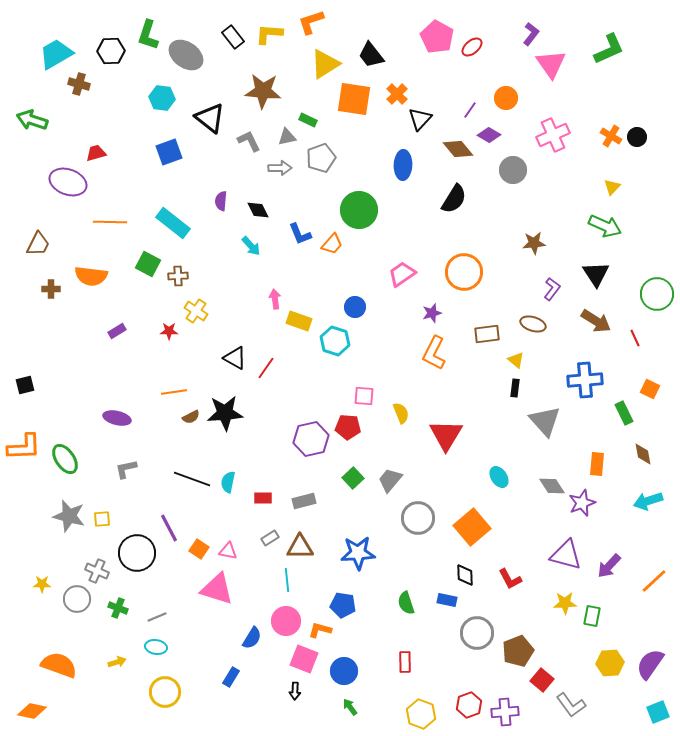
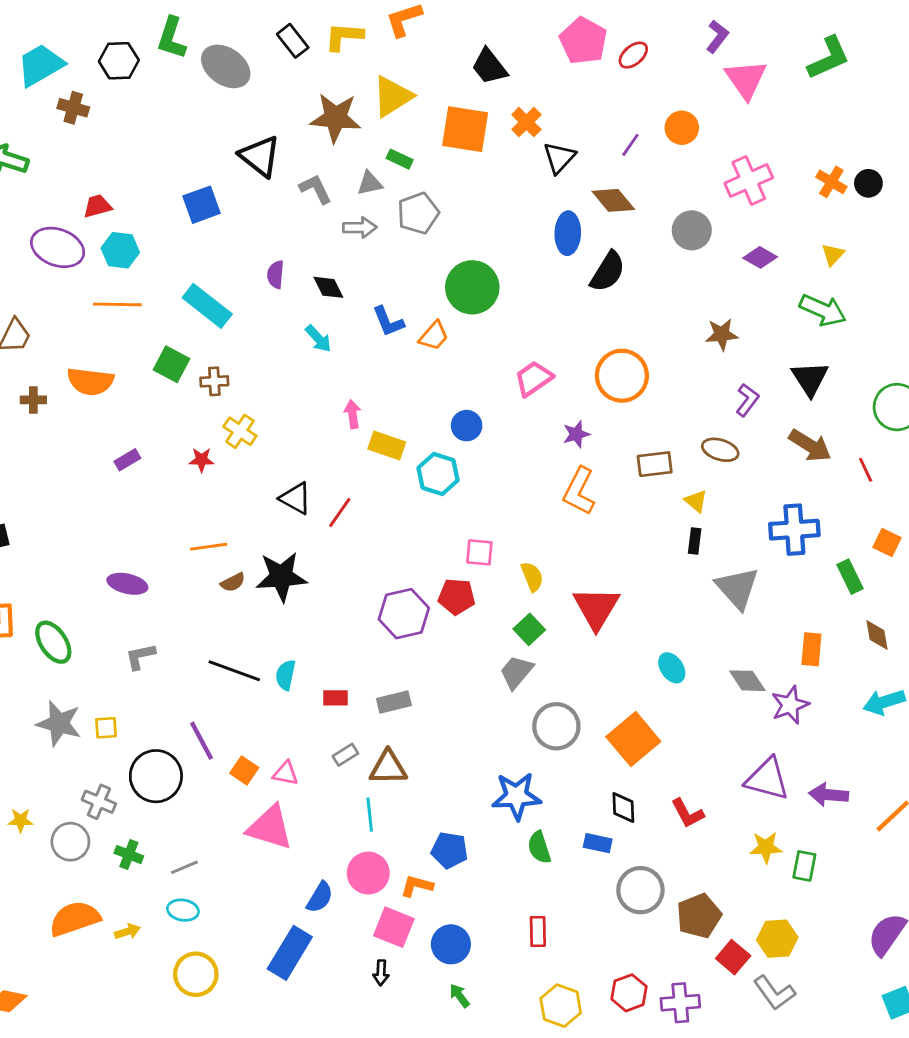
yellow triangle: (325, 64) -> (392, 96), moved
cyan hexagon: (162, 98) -> (120, 250), moved
purple diamond: (489, 135) -> (760, 257), moved
blue ellipse: (403, 165) -> (568, 233), moved
green square: (353, 478) -> (529, 629), moved
blue star: (358, 553) -> (516, 796), moved
purple arrow: (609, 566) -> (829, 795), turned 52
yellow hexagon: (610, 663) -> (777, 939), moved
orange semicircle: (59, 665) -> (75, 919), moved, turned -39
blue rectangle: (231, 677) -> (290, 953), size x1.8

